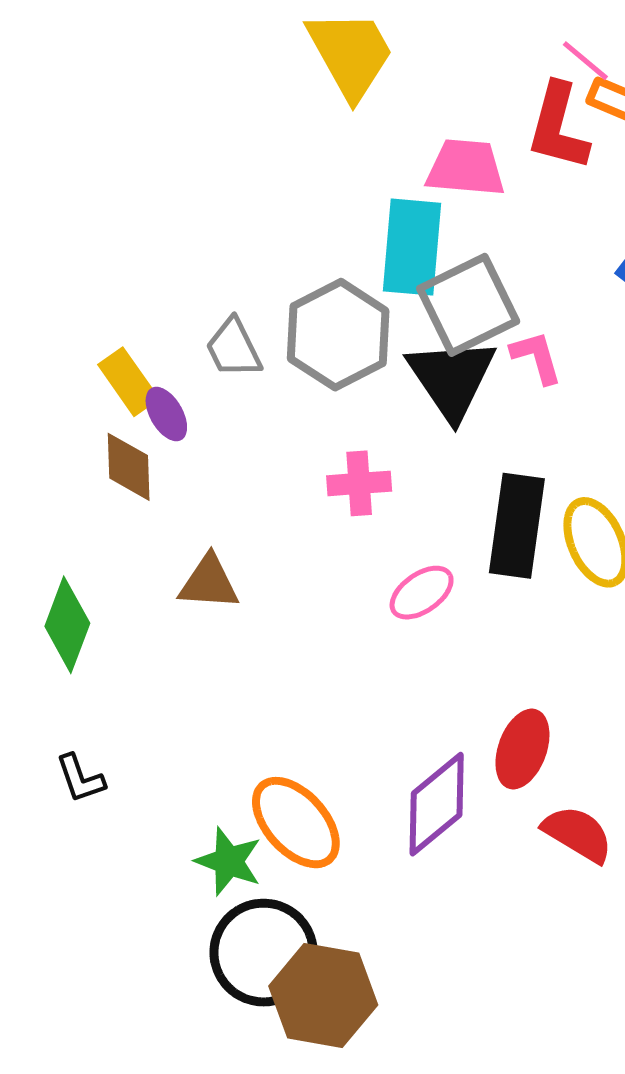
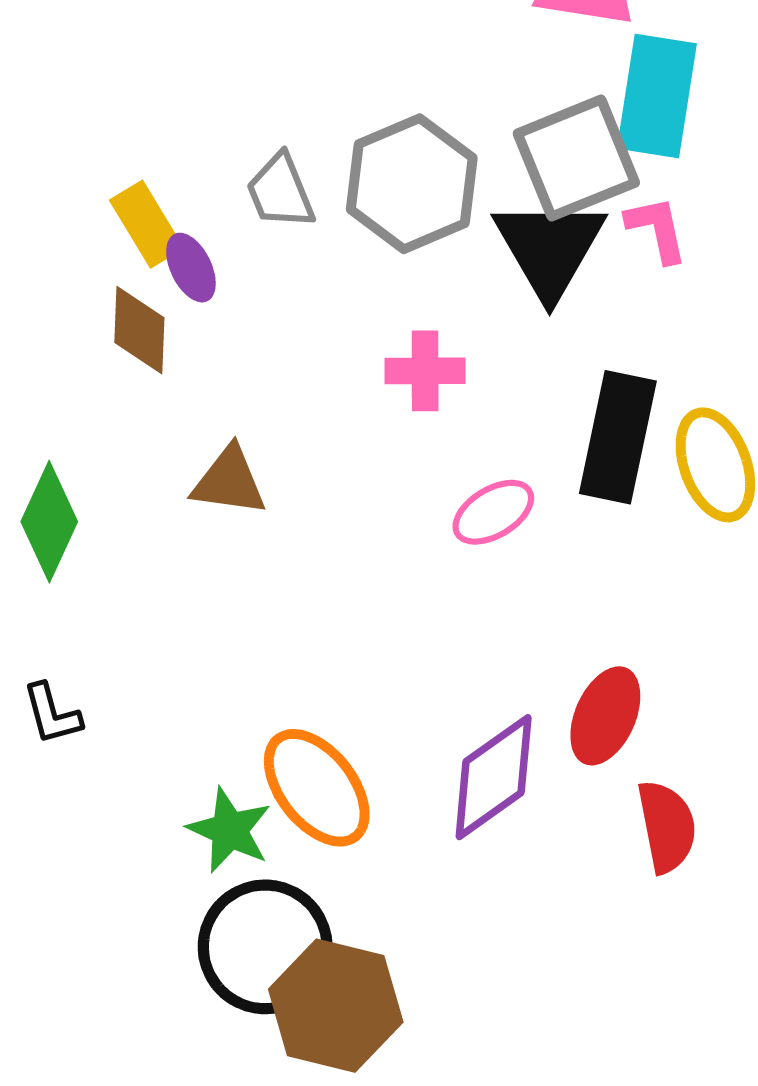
cyan rectangle: (412, 247) -> (657, 96), moved
red semicircle: (578, 834) -> (667, 826), turned 44

